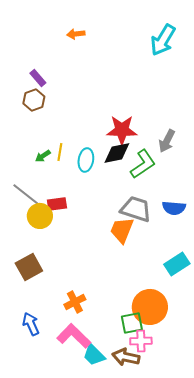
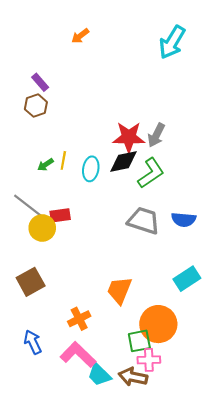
orange arrow: (76, 34) -> (80, 36), turned -30
gray arrow: (167, 141) -> (156, 135), moved
orange trapezoid: (122, 230) -> (119, 290), moved

